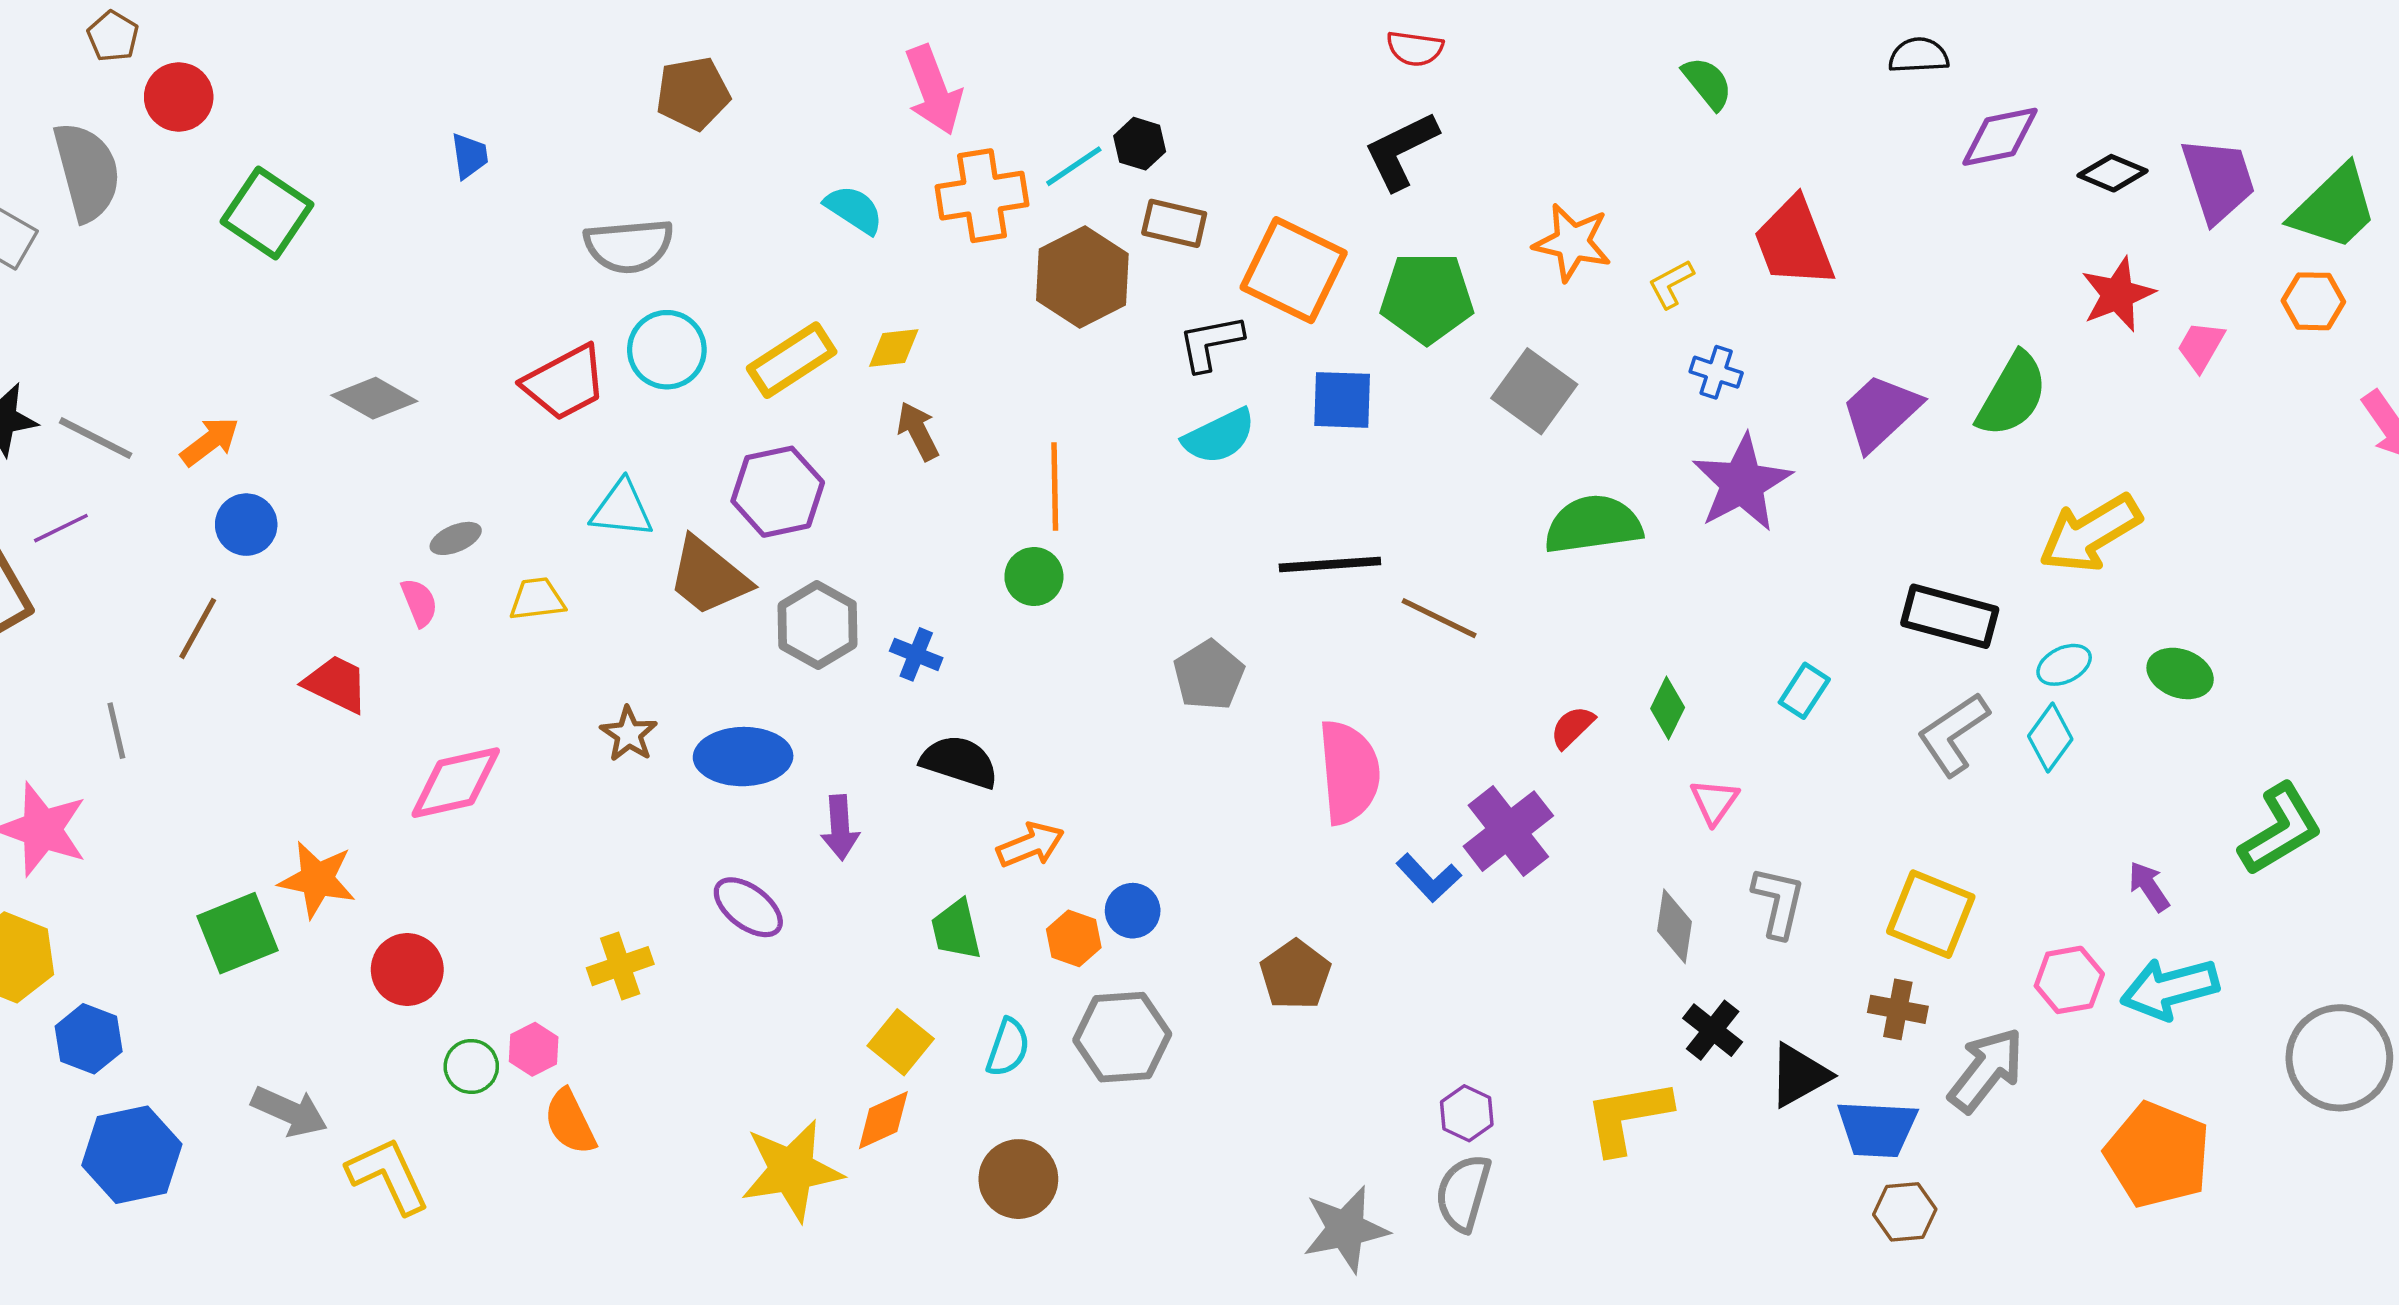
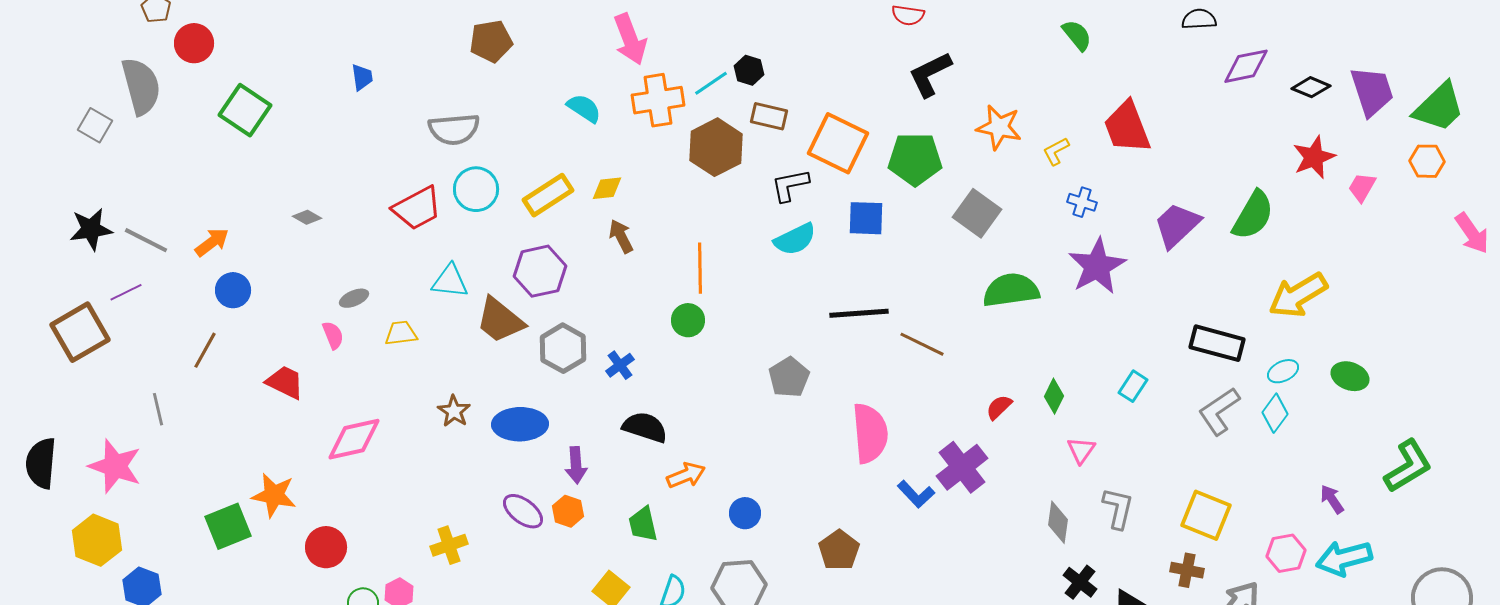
black L-shape: (1401, 151) -> (930, 74), moved
gray diamond: (374, 398) -> (307, 217), size x0.6
blue cross: (916, 654) -> (620, 365), turned 32
orange hexagon: (1074, 938) -> (568, 511), moved

